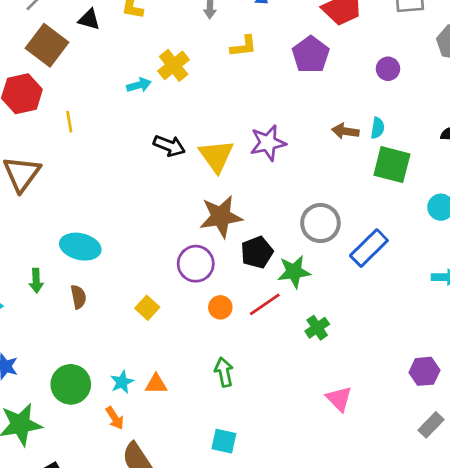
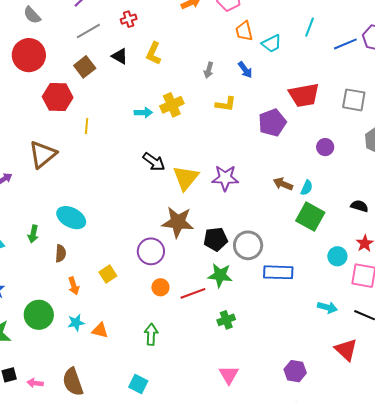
brown square: (47, 45) -> (85, 67), size x0.7
blue rectangle: (369, 248) -> (278, 272), turned 32
black pentagon: (257, 252) -> (216, 239), moved
orange arrow: (115, 418) -> (74, 286), moved

